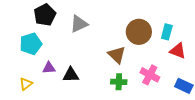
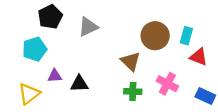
yellow triangle: (26, 84) -> (29, 94), size x1.5

